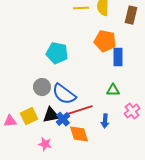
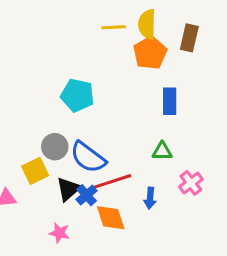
orange pentagon: (105, 41) -> (150, 53), moved, turned 30
black triangle: (51, 115) -> (68, 189), turned -30
yellow square: (29, 116) -> (35, 171), moved

